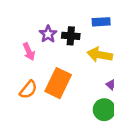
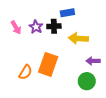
blue rectangle: (101, 22) -> (67, 13), moved
pink arrow: (29, 52) -> (16, 28), moved

